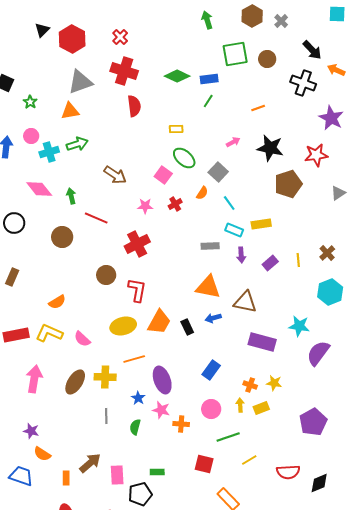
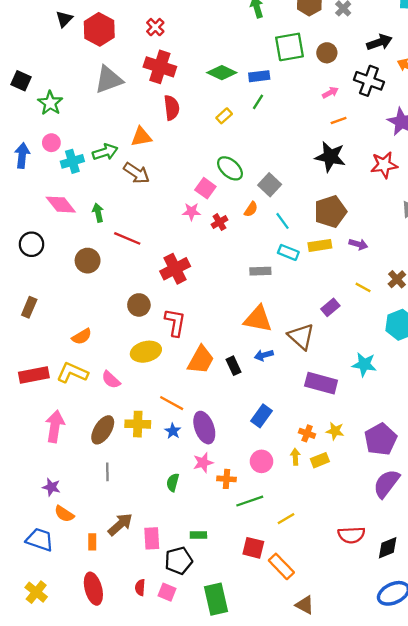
black arrow: (312, 50) -> (379, 42), turned -65
green star: (30, 102) -> (50, 103), size x1.5
orange line: (258, 108) -> (339, 121), moved
orange triangle: (70, 111) -> (141, 137), moved
yellow rectangle: (176, 129) -> (224, 116), moved, turned -40
pink arrow: (233, 142) -> (330, 92), moved
brown arrow: (115, 175) -> (137, 173), moved
brown pentagon: (288, 184) -> (330, 212), moved
pink star: (145, 206) -> (191, 212), moved
purple arrow: (241, 255) -> (358, 244), moved, turned -70
yellow line: (298, 260) -> (363, 287), turned -56
purple rectangle: (270, 263) -> (330, 307), moved
brown triangle: (245, 302) -> (301, 336), turned 30
yellow ellipse: (123, 326) -> (146, 352), moved
purple semicircle: (318, 353) -> (386, 484), moved
orange line: (134, 359) -> (172, 403), turned 45
blue star: (138, 398) -> (173, 431), moved
pink star: (161, 410) -> (203, 463), turned -30
gray line: (106, 416) -> (107, 472), moved
purple pentagon: (313, 422) -> (381, 439), moved
green line: (228, 437) -> (250, 501), moved
yellow line: (249, 460) -> (286, 519), moved
red square: (204, 464) -> (253, 548), moved

